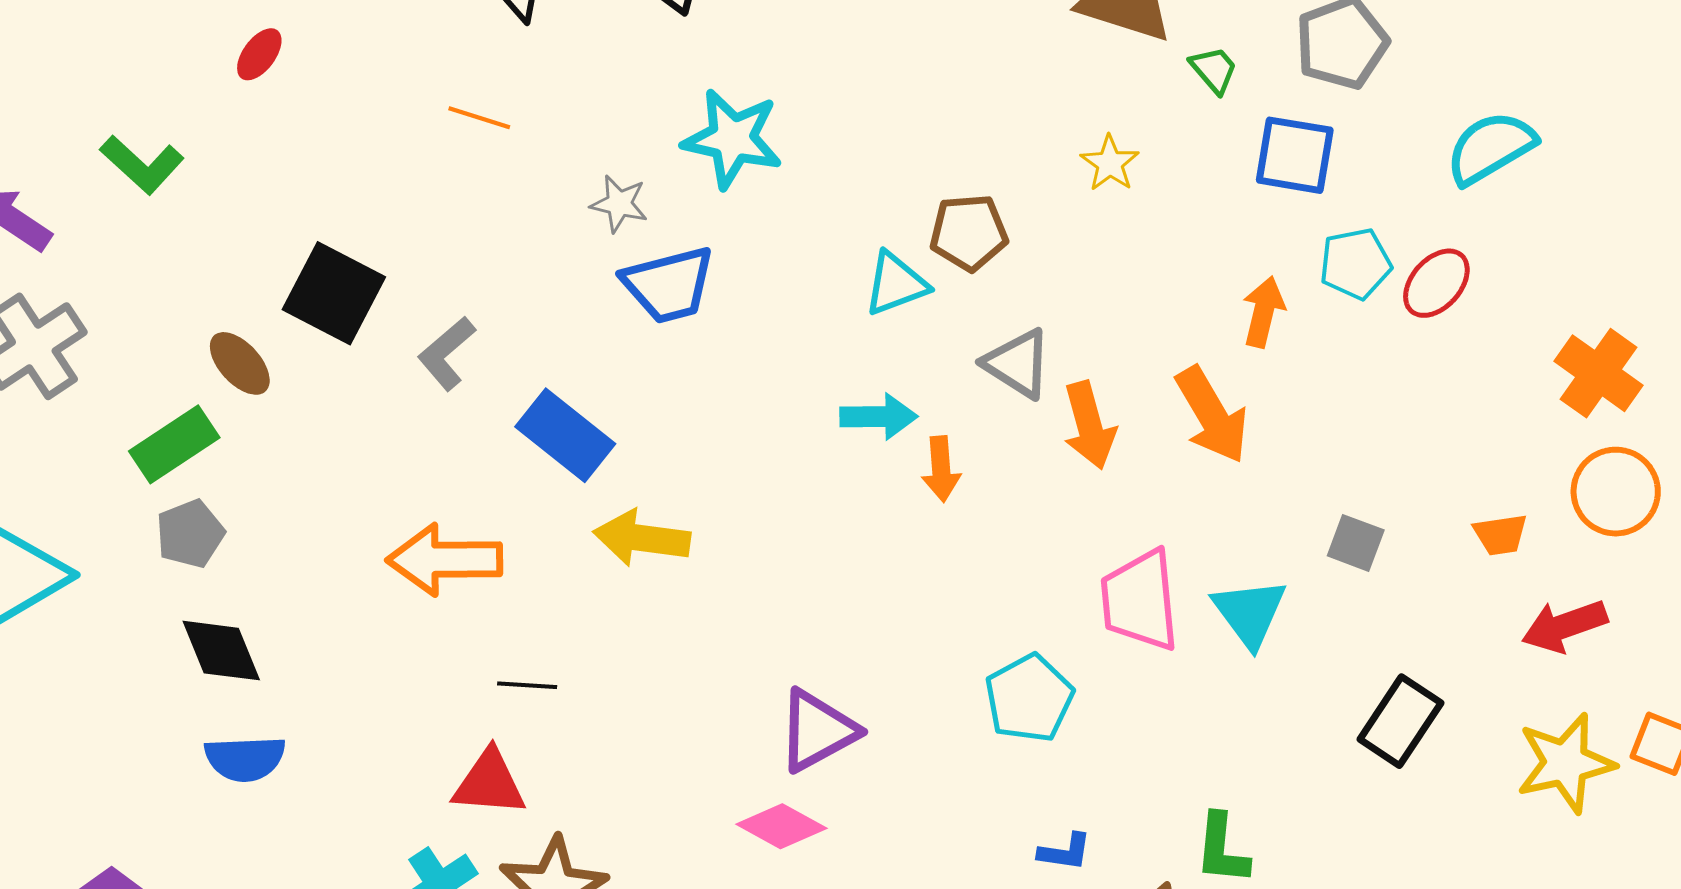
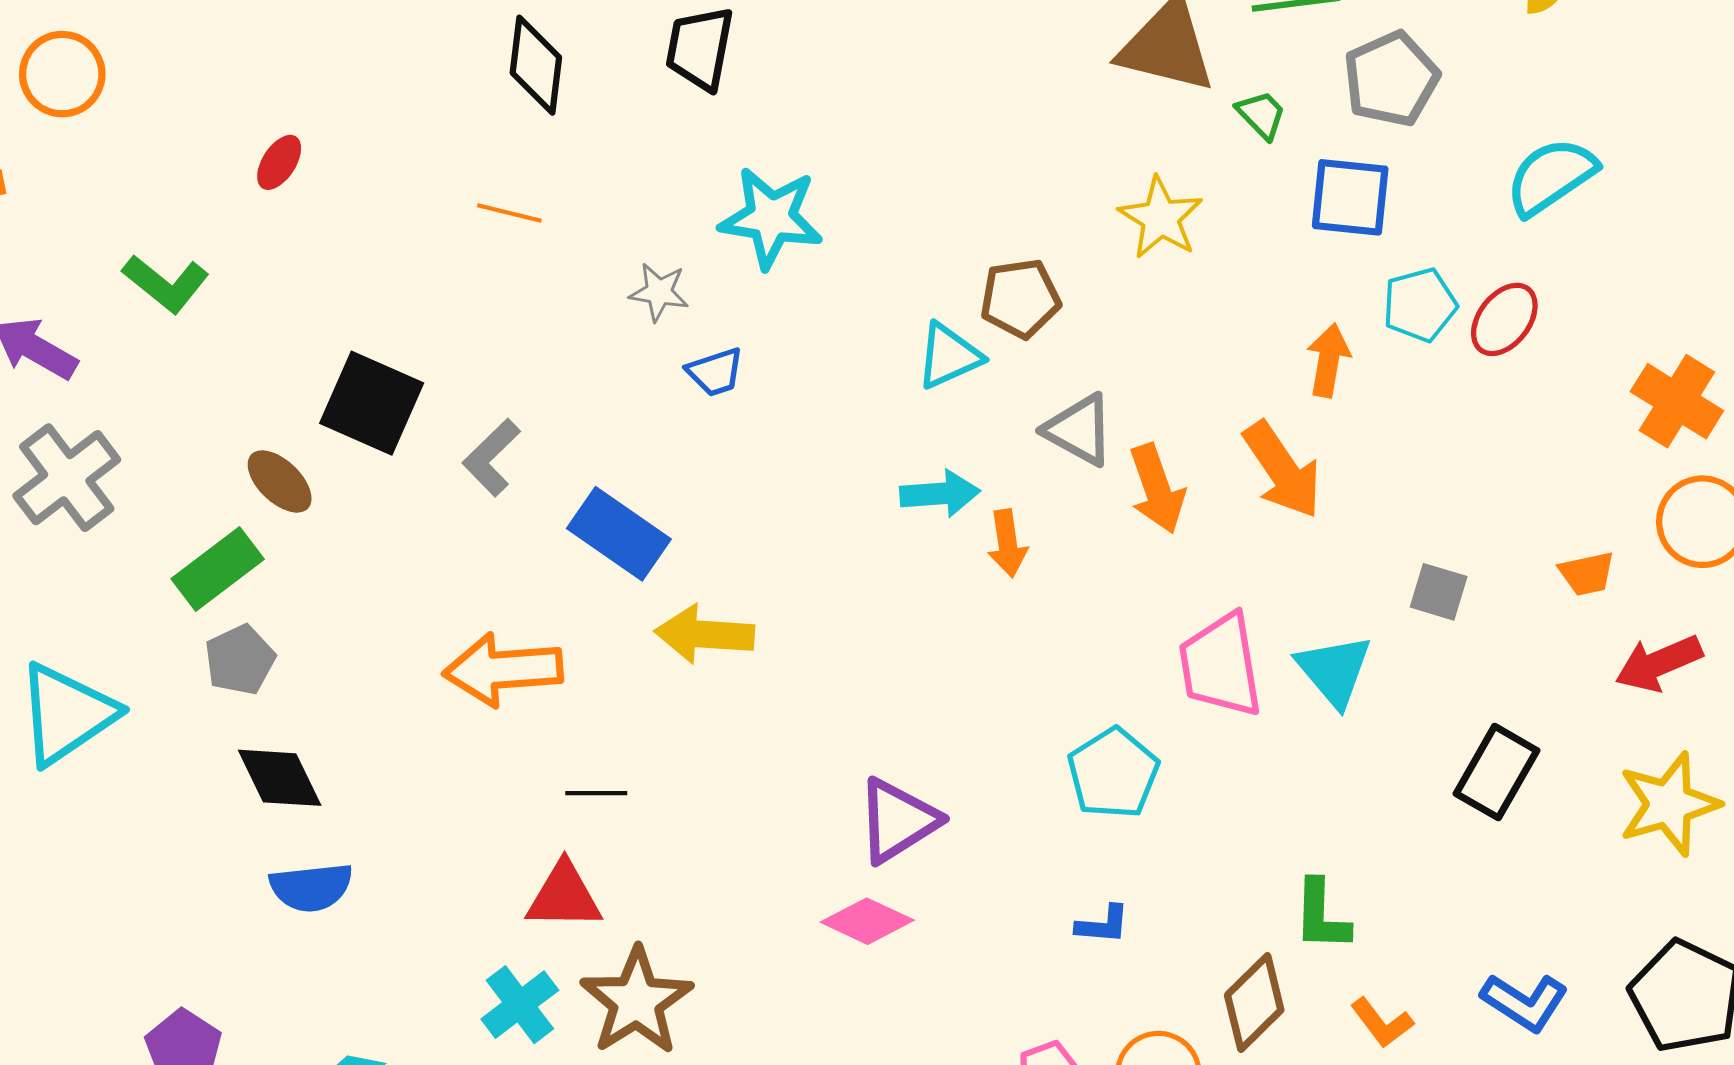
yellow star: (1110, 163) -> (1161, 218), size x1.4
blue trapezoid: (669, 285) -> (715, 372), size x0.6
blue L-shape: (1065, 852) -> (1103, 925), moved

